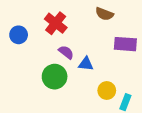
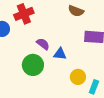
red cross: (56, 23) -> (24, 14), moved, turned 30

